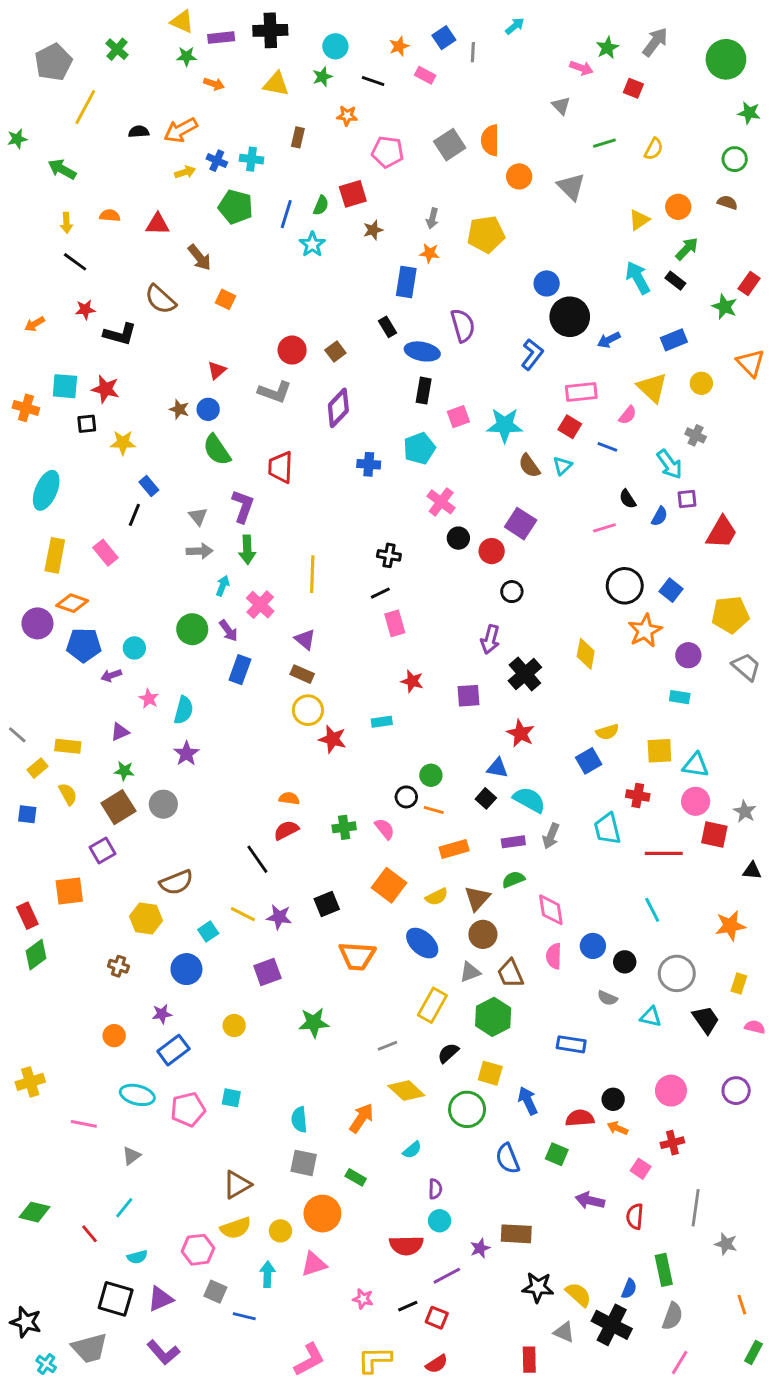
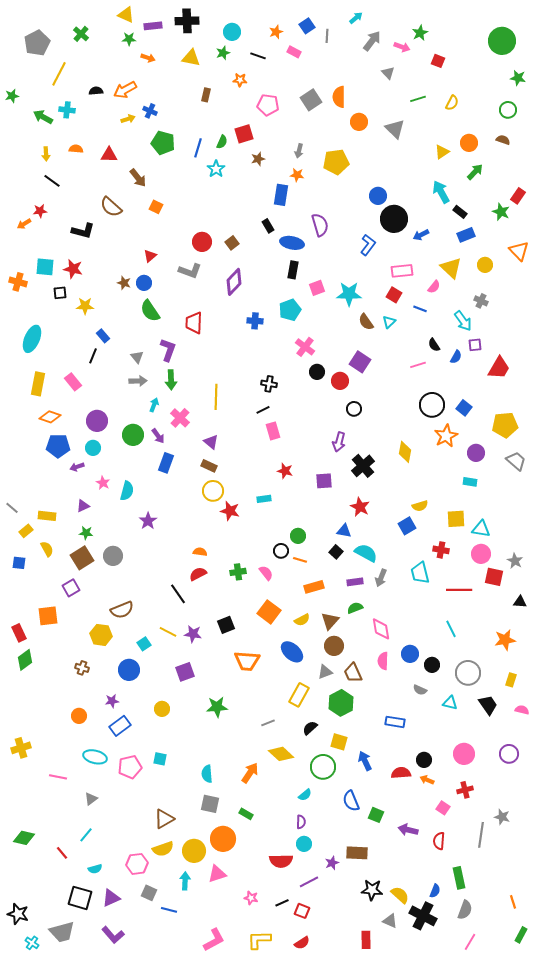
gray arrow: (655, 42) -> (372, 41), moved
cyan cross: (252, 159) -> (67, 110), moved
black rectangle: (675, 281) -> (460, 212), moved
red star: (85, 310) -> (40, 211), moved
purple circle: (37, 623) -> (97, 421), moved
purple star: (186, 754) -> (148, 521), moved
cyan semicircle: (412, 1150) -> (305, 795), moved
green square: (557, 1154) -> (376, 815), moved
yellow circle: (280, 1231) -> (194, 851), size x1.5
gray star: (726, 1244) -> (502, 817), moved

